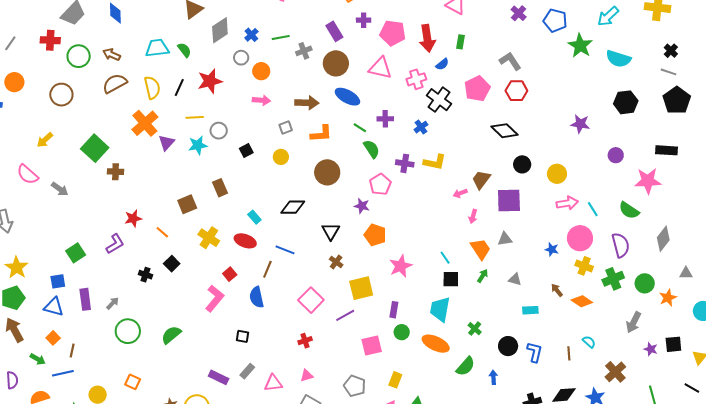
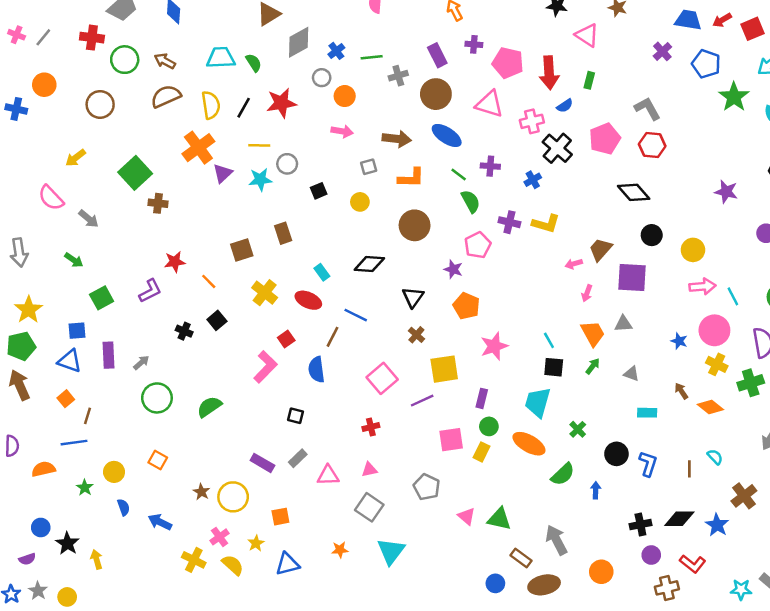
green arrow: (38, 359) -> (74, 260), moved
yellow rectangle: (395, 380) -> (481, 452), moved

